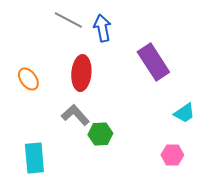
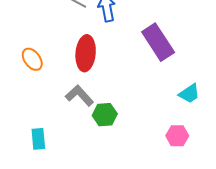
cyan rectangle: (34, 158) -> (38, 139), size x0.7

